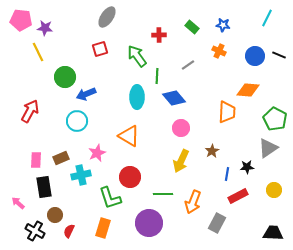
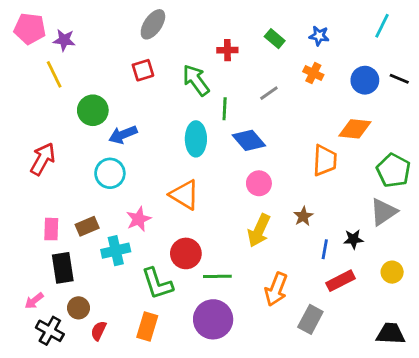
green line: (163, 194) -> (217, 276), moved
pink arrow: (18, 203) -> (34, 301), moved, turned -80

